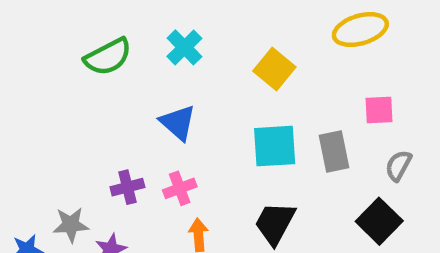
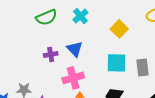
purple cross: (127, 187) -> (51, 54), moved
pink cross: (180, 188) -> (73, 78), size x1.5

